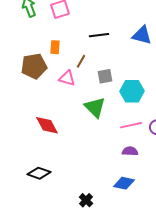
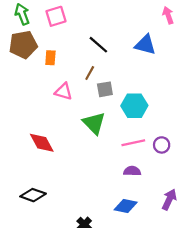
black line: (99, 35) -> (98, 45), turned 48
brown line: (81, 61) -> (90, 73), moved
brown pentagon: (34, 66) -> (23, 45), moved

